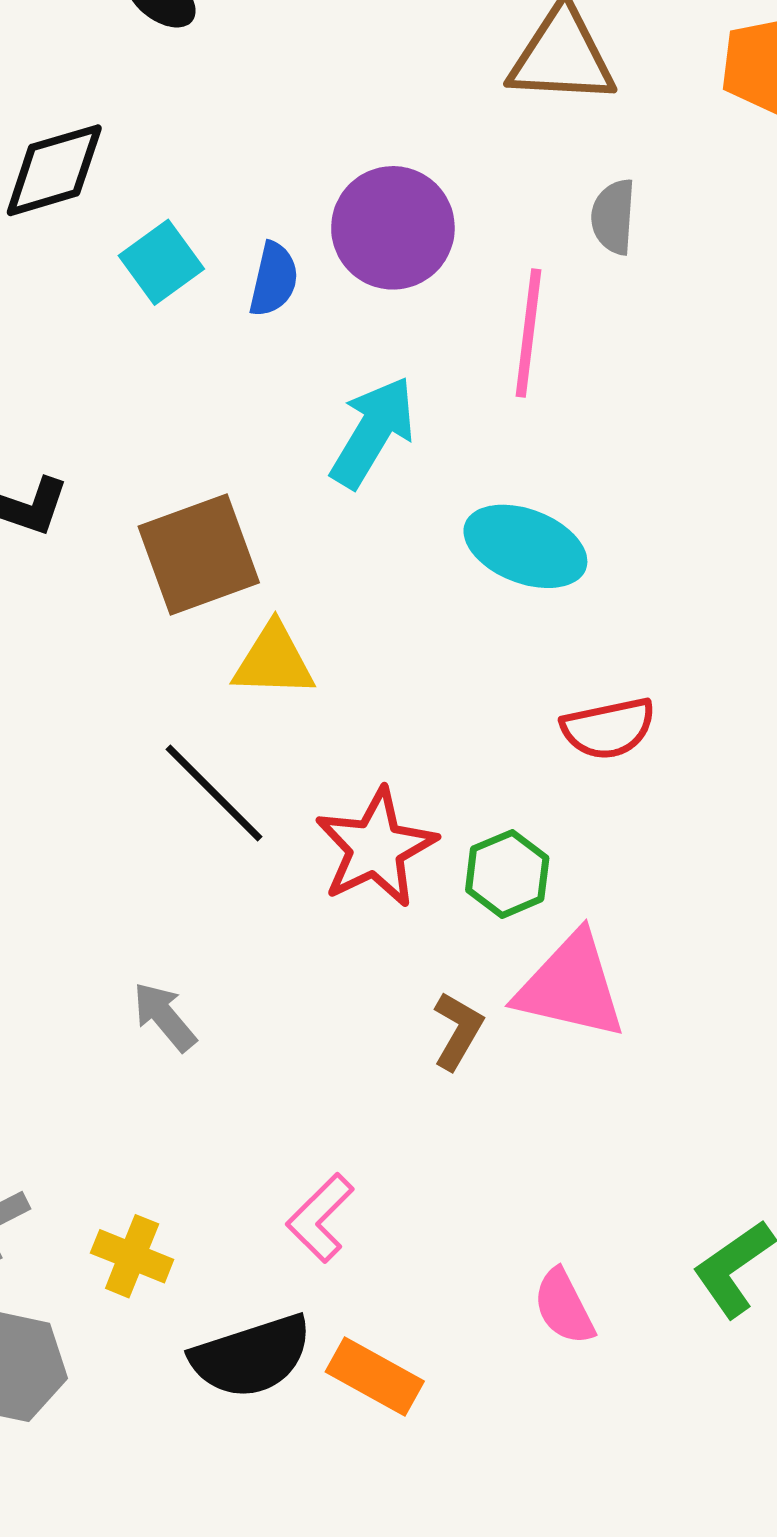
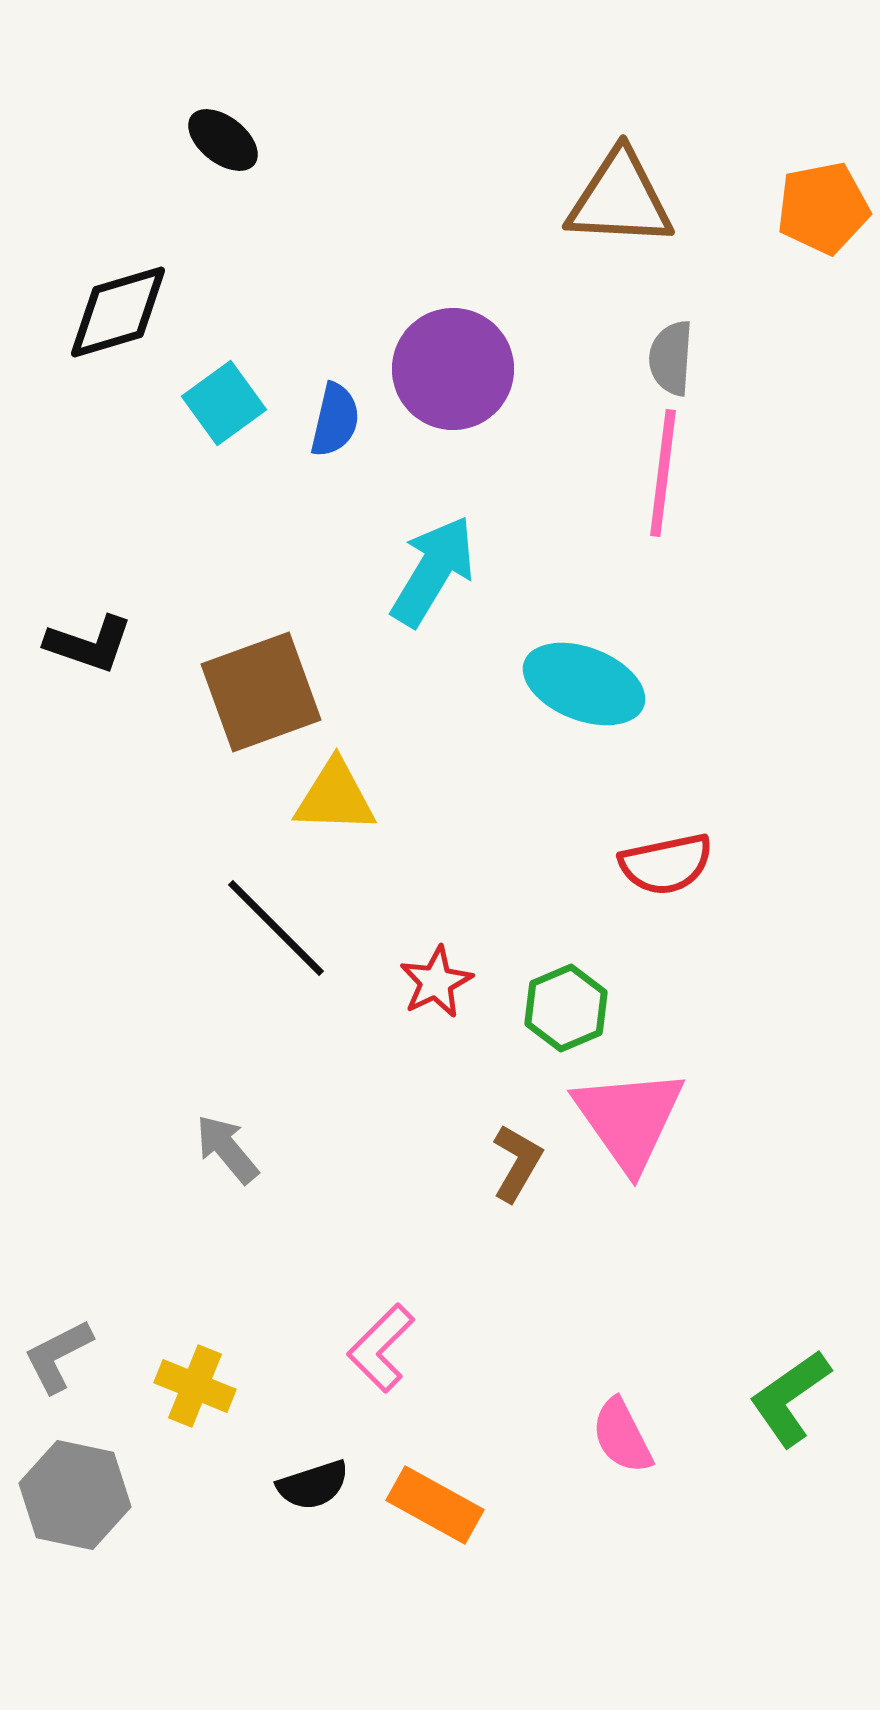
pink line: (528, 333) -> (663, 473), moved
red star: (376, 848) -> (436, 982), size x0.6
pink triangle: (571, 986) -> (629, 1119), turned 42
black semicircle: (251, 1356) -> (313, 1485), size x0.6

